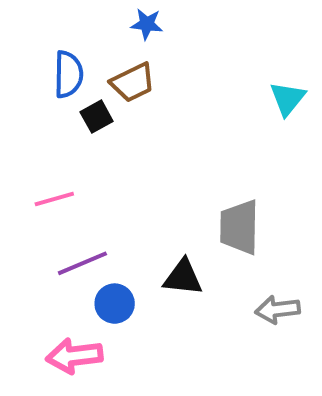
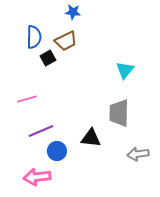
cyan triangle: (288, 98) -> (125, 70), moved

